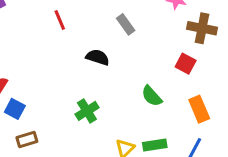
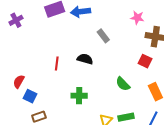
red line: (60, 20) -> (57, 63), moved, turned 32
green cross: (87, 111) -> (79, 96), turned 35

